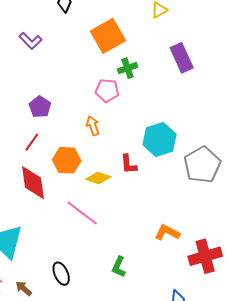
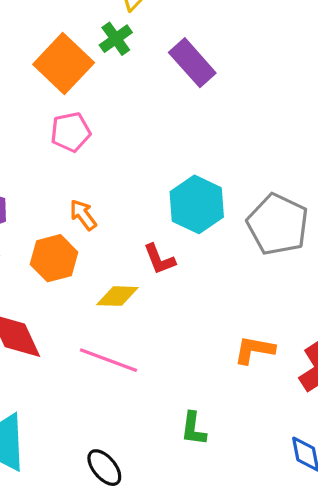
green cross: (128, 68) -> (116, 39), moved
pink pentagon: (107, 90) -> (71, 132), moved
orange hexagon: (67, 160) -> (54, 258), moved

